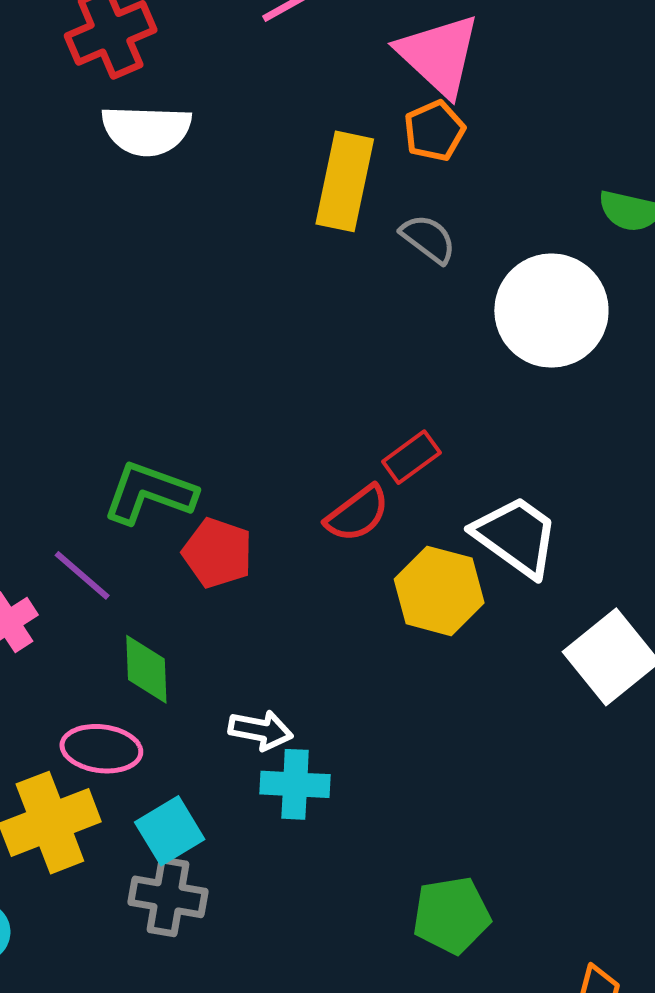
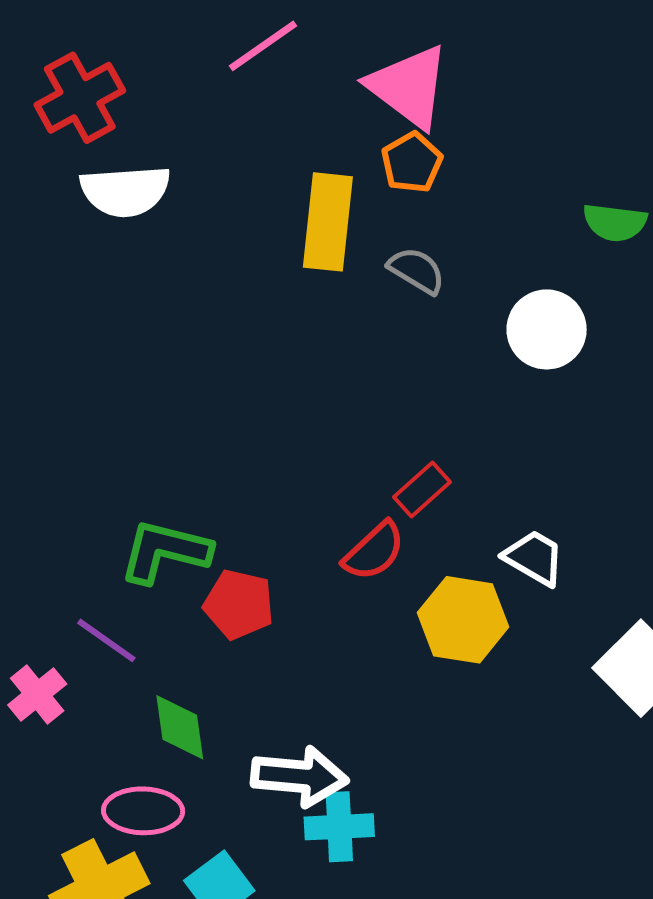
white circle: (551, 311) -> (547, 329), size x0.7
white trapezoid: (516, 536) -> (534, 558), size x0.7
white arrow: (261, 730) -> (300, 776), size x1.5

